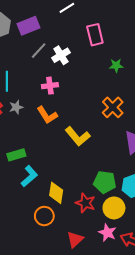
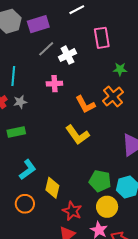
orange cross: (113, 107) -> (113, 96), moved
orange L-shape: (47, 115) -> (85, 104), moved
green rectangle: (16, 155) -> (16, 132), moved
red star: (85, 203) -> (72, 211), moved
orange circle: (44, 216) -> (25, 204), moved

